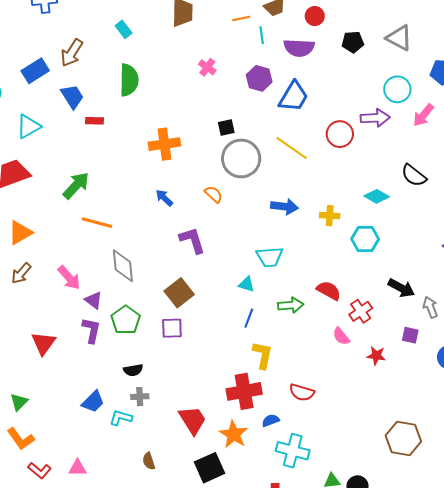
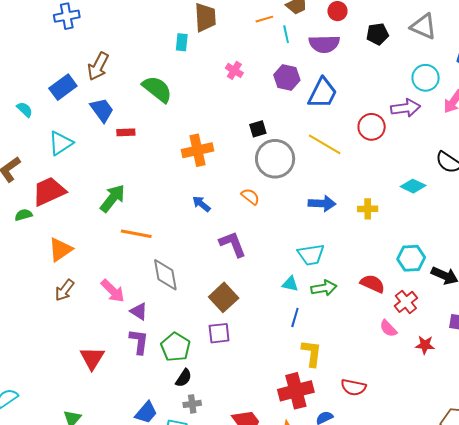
cyan rectangle: (124, 29) -> (182, 42), moved, turned 48
green semicircle: (129, 80) -> (157, 89), turned -48
cyan hexagon: (365, 239) -> (411, 258), moved
green arrow: (291, 305) -> (324, 288), moved
green pentagon: (126, 320) -> (176, 347), moved
black semicircle: (133, 370) -> (184, 378), turned -42

